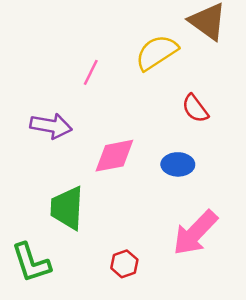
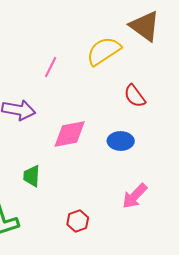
green trapezoid: (67, 208) -> (32, 176), size x0.6
pink arrow: (195, 233) -> (135, 196), size x0.7

